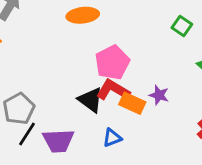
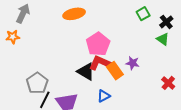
green square: (182, 26) -> (143, 14), turned 32
orange rectangle: (132, 103) -> (115, 71), turned 36

